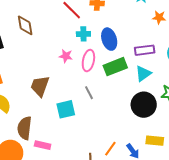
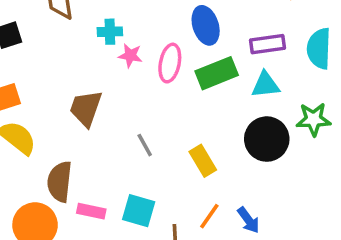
cyan cross: (83, 34) -> (110, 32), moved
cyan triangle: (143, 73) -> (265, 85), turned 30
gray line: (89, 93) -> (145, 145), moved
cyan square: (66, 109) -> (139, 211), moved, turned 30
yellow rectangle: (155, 141) -> (203, 161), moved, turned 54

